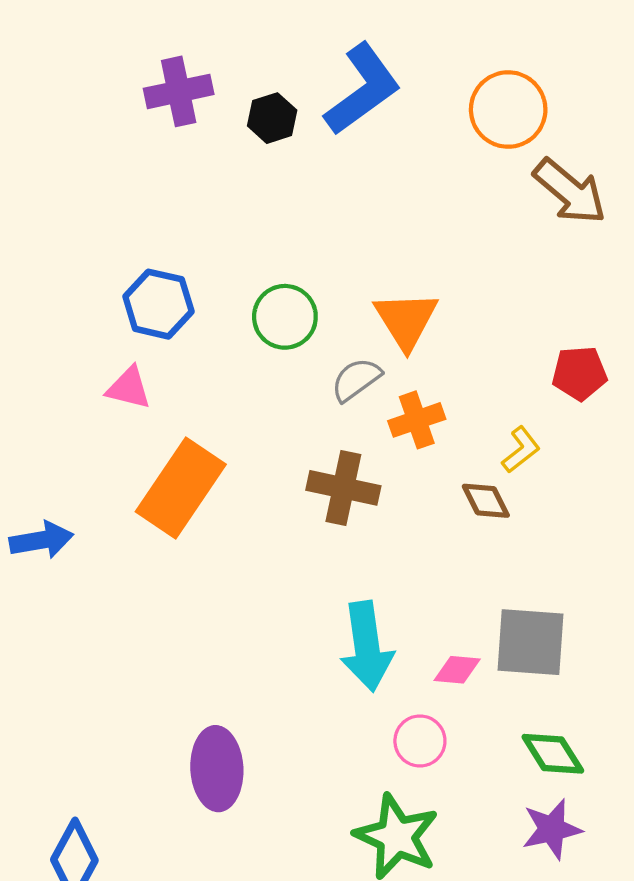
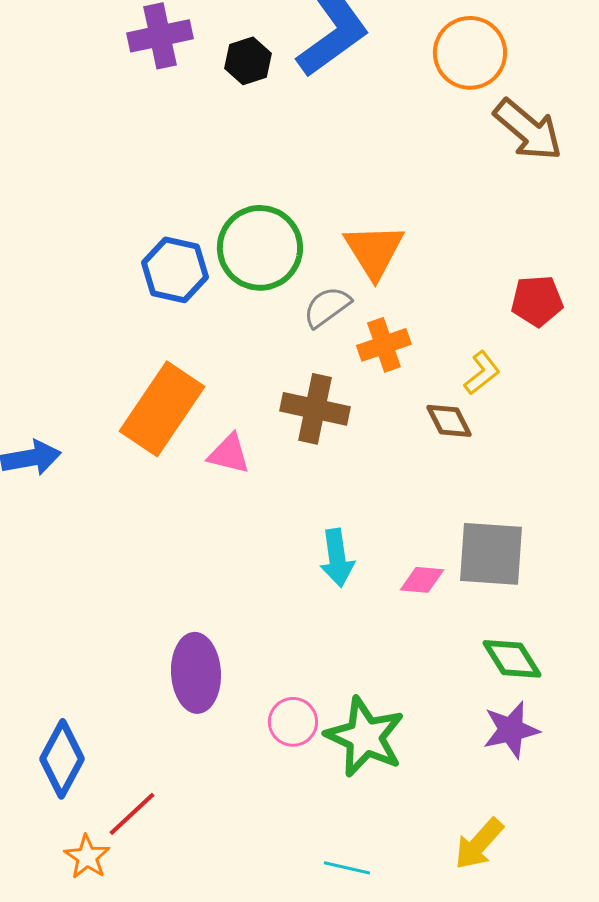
blue hexagon: (158, 304) -> (175, 270), moved
green circle: (285, 317) -> (260, 248), size x1.4
pink triangle: (129, 388) -> (229, 454), moved
cyan arrow: (367, 646) -> (337, 558), size x0.7
pink circle: (420, 741) -> (293, 722), moved

